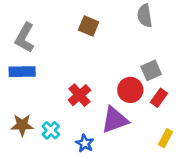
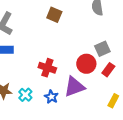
red cross: (79, 95) -> (47, 68), turned -30
blue star: (85, 143) -> (51, 97), moved

